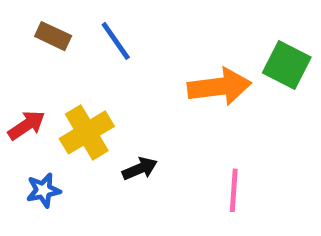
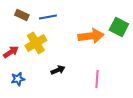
blue line: (116, 41) -> (48, 17), turned -66
yellow cross: (87, 132) -> (36, 43), moved

